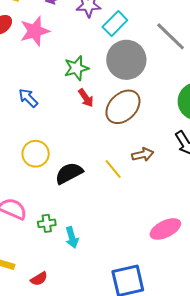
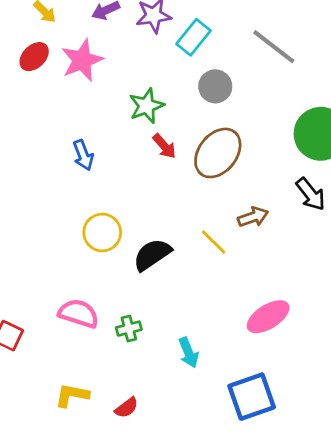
gray circle: (126, 60) -> (215, 86), size x0.6
blue arrow: (28, 98) -> (83, 155), turned -150
pink ellipse: (165, 229) -> (268, 317), moved
cyan arrow: (72, 237) -> (189, 353), moved

